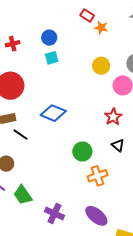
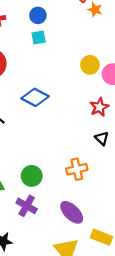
yellow circle: (101, 66) -> (90, 65), moved
green circle: (82, 151) -> (32, 176), moved

